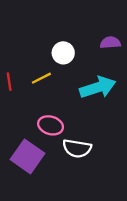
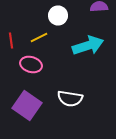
pink ellipse: (51, 125) -> (31, 64), moved

